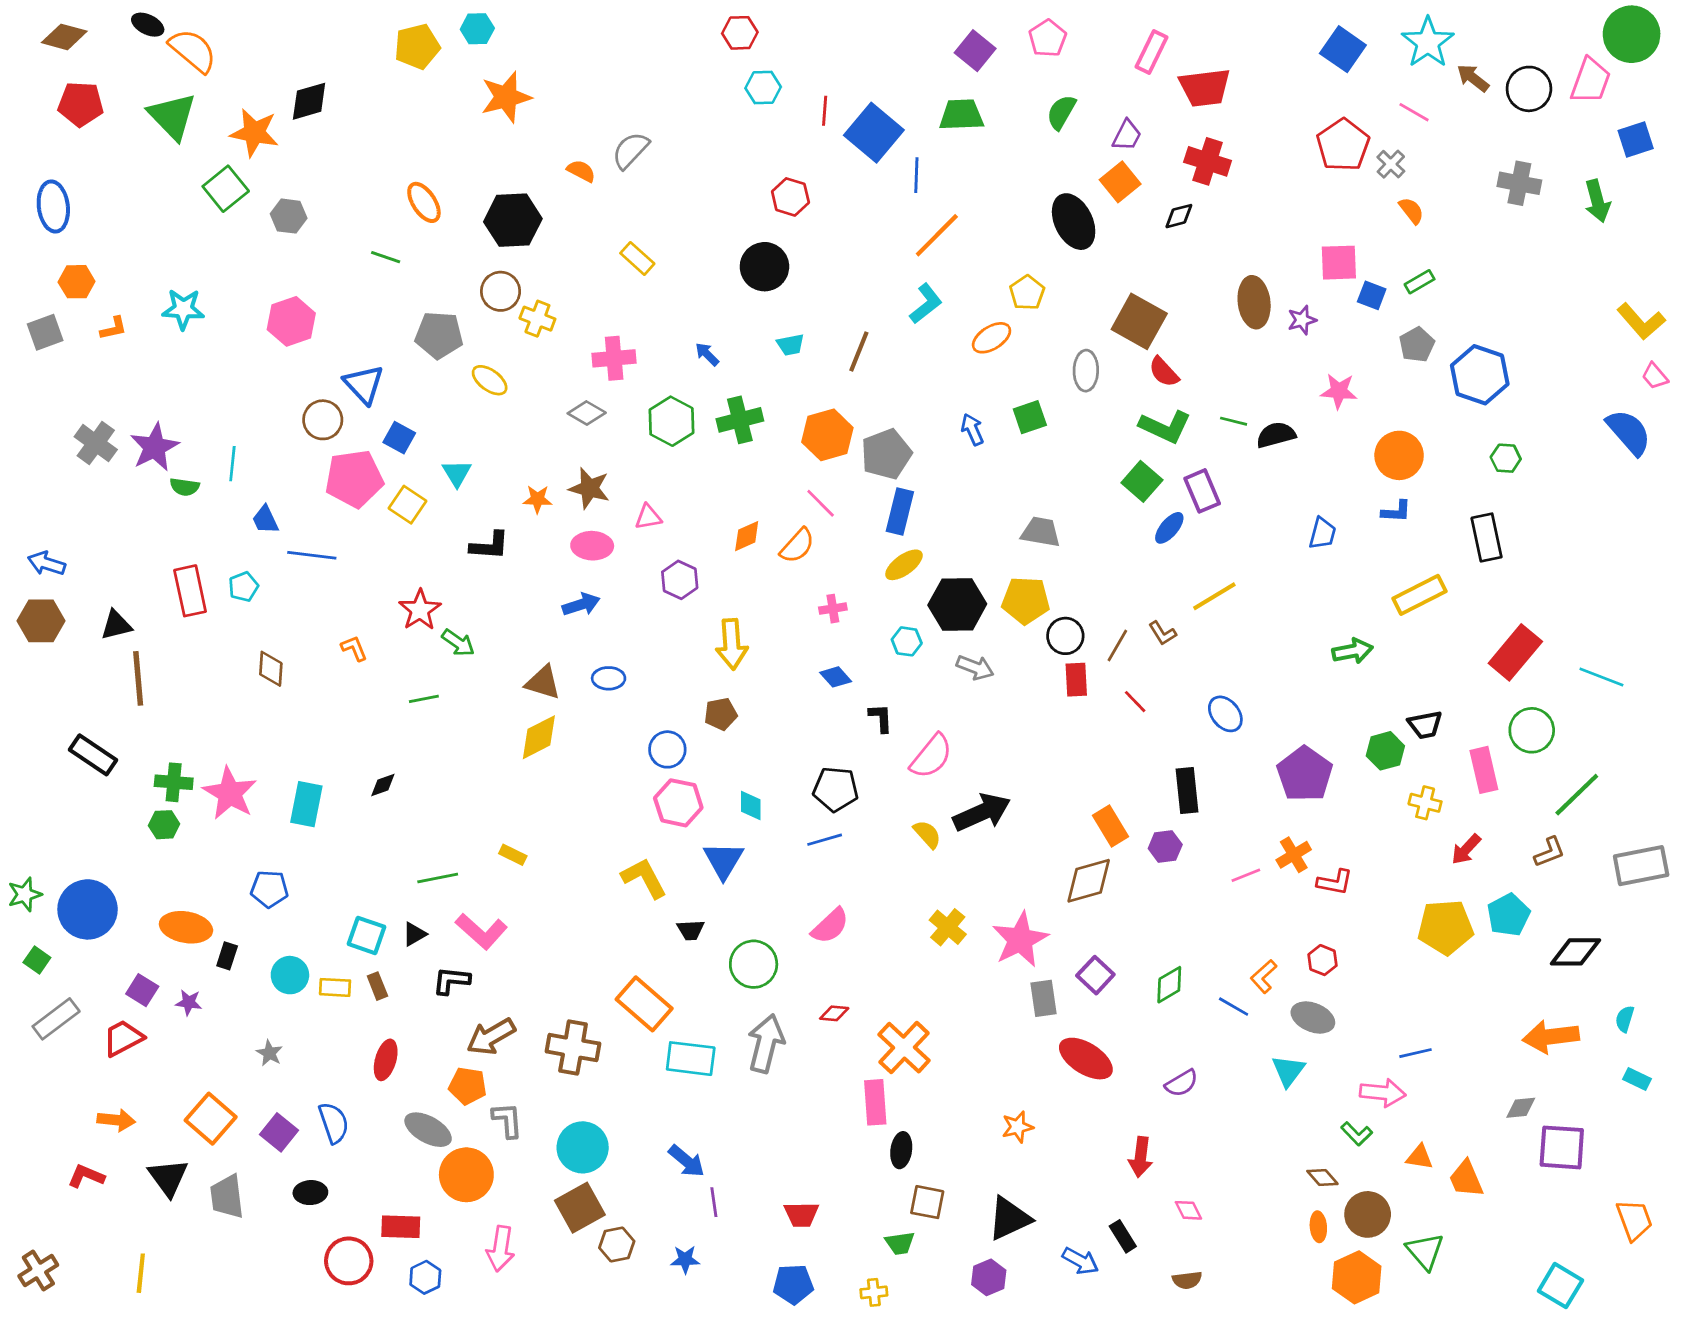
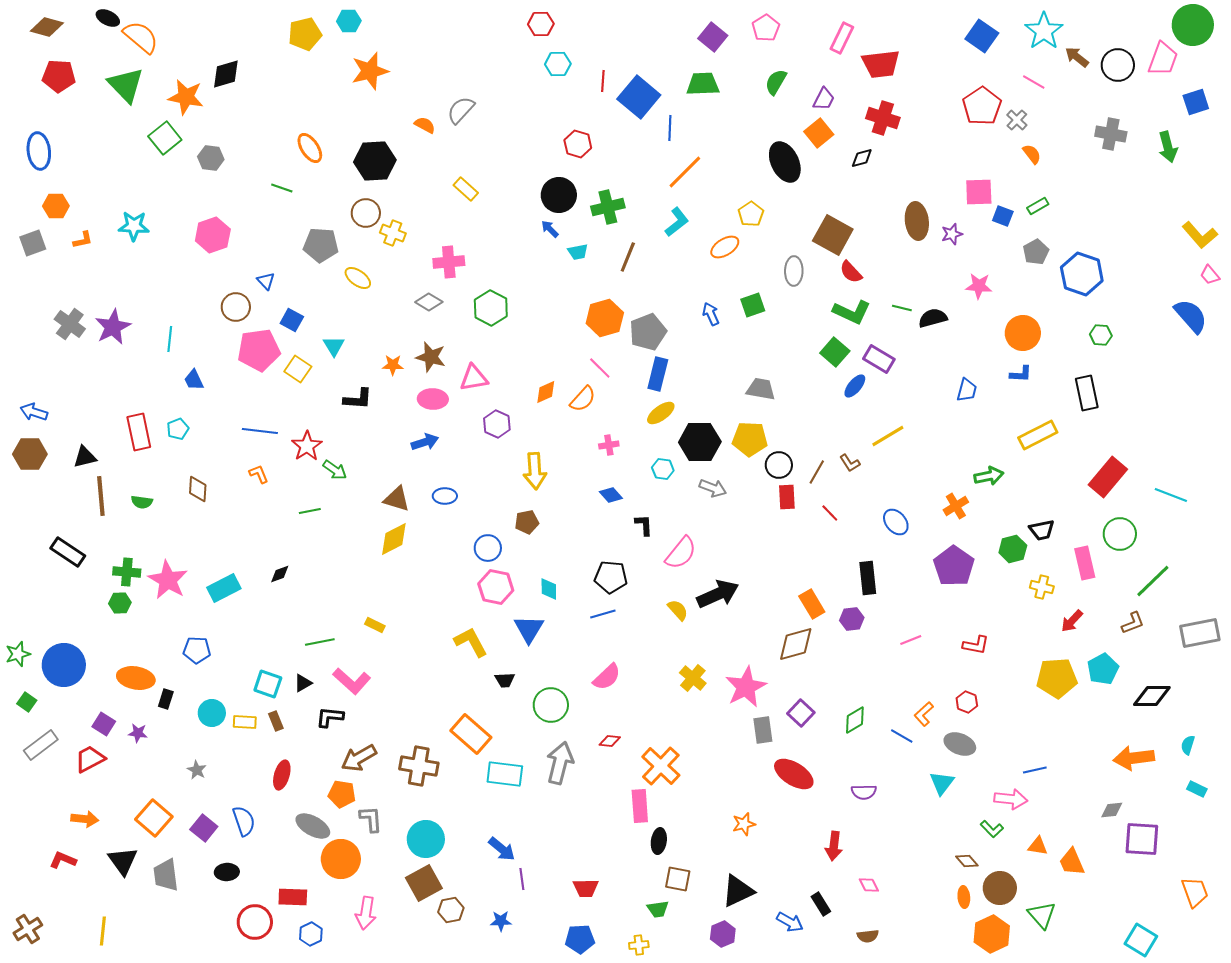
blue arrow: (707, 354) -> (550, 229), moved
blue triangle: (364, 384) -> (266, 281), size x0.6
green cross: (740, 420) -> (608, 207), moved
green semicircle: (185, 487) -> (142, 502), moved
purple rectangle: (1202, 491) -> (879, 359), turned -36
pink triangle: (648, 517) -> (474, 378), size x1.4
blue line: (312, 555) -> (260, 431), moved
cyan rectangle: (306, 804) -> (224, 588), turned 52
orange cross: (1294, 855) -> (956, 506), moved
purple semicircle: (1182, 1083) -> (864, 792), turned 30

